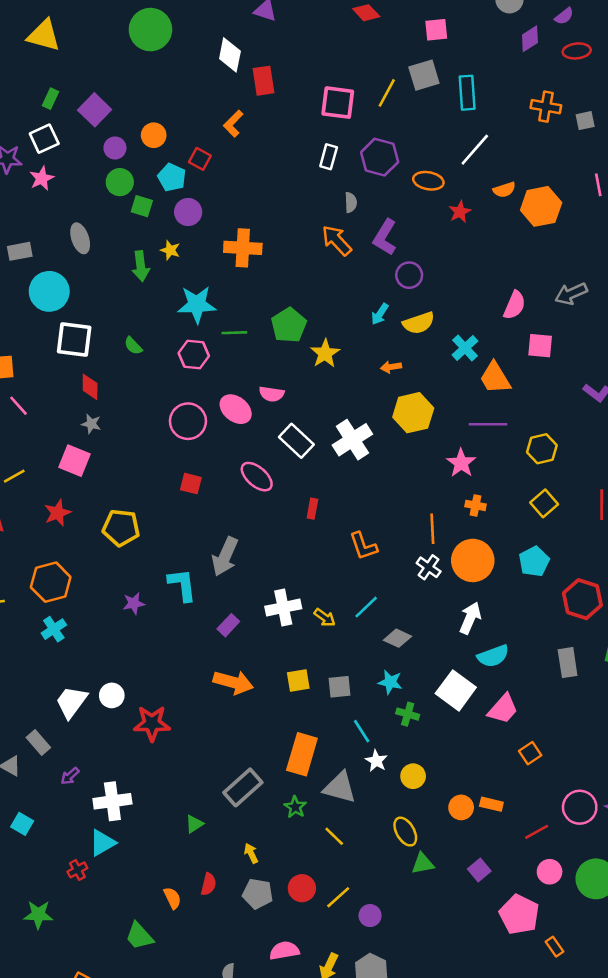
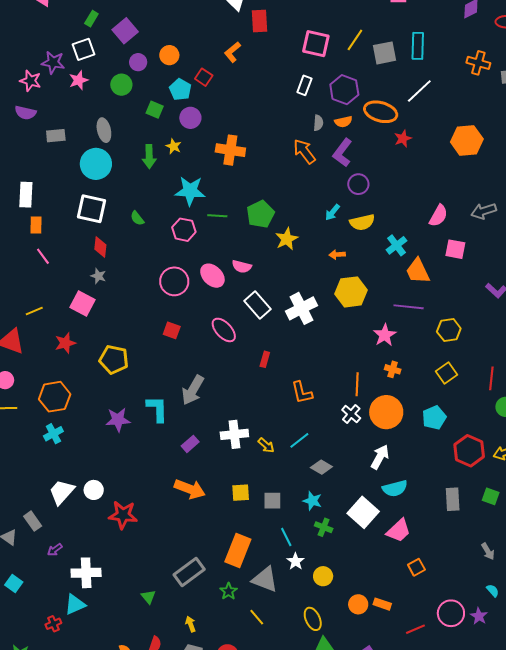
gray square: (424, 75) -> (385, 53), moved
orange ellipse: (428, 181) -> (381, 112), size x1.4
green circle: (120, 182) -> (121, 85), moved
orange semicircle: (504, 190) -> (343, 122), moved
cyan circle: (49, 291) -> (96, 164), moved
purple star: (134, 603) -> (118, 420), size x1.4
green triangle: (194, 824) -> (148, 597), turned -42

